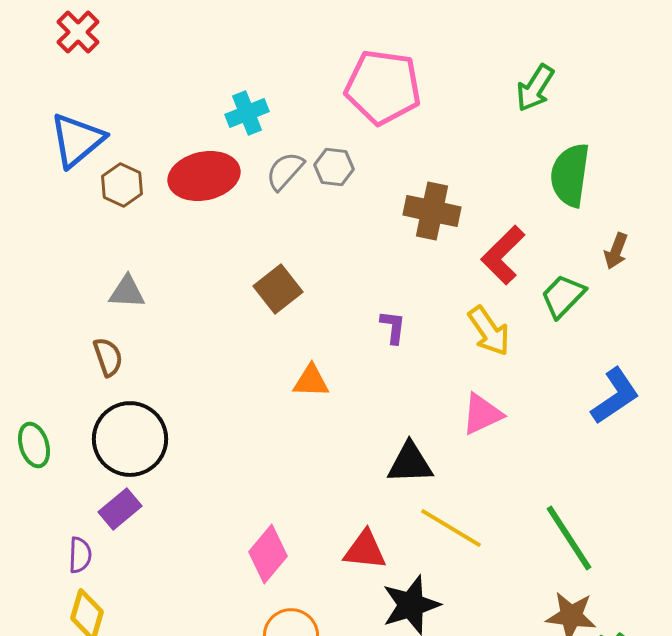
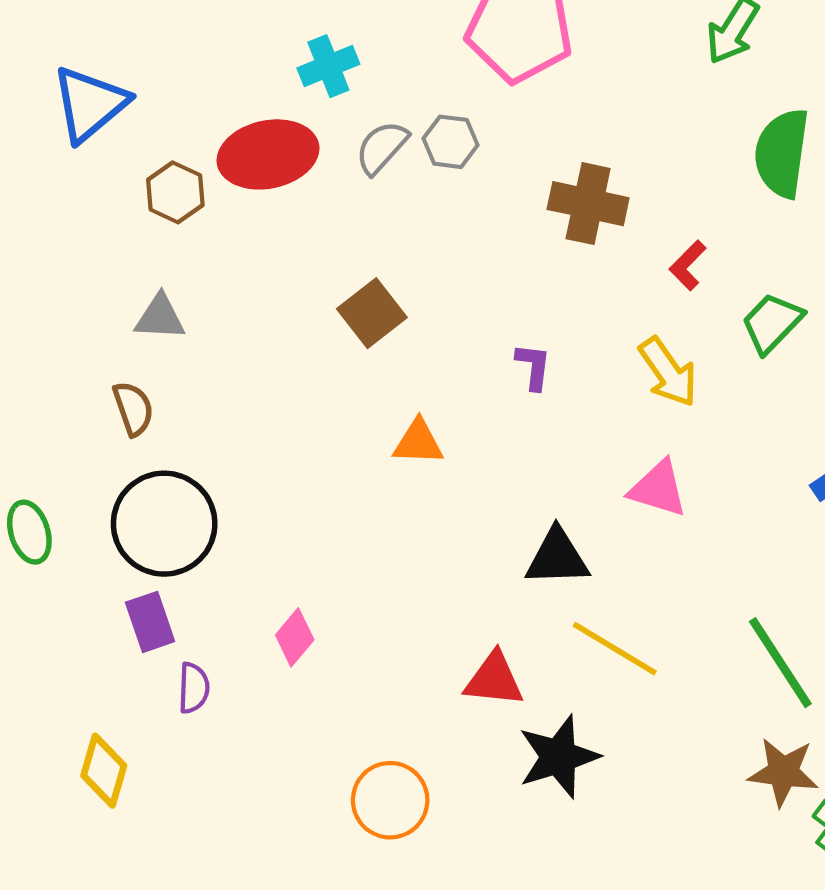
brown hexagon: (122, 185) -> (175, 192), moved
red L-shape: (503, 255) -> (688, 265), size x0.6
pink triangle: (482, 414) -> (658, 489), turned 42
purple rectangle: (120, 509) -> (150, 622), turned -69
pink diamond: (268, 554) -> (295, 637), moved, size x0.7
purple semicircle: (80, 555) -> (194, 688), moved

